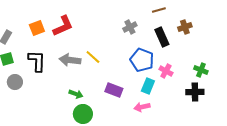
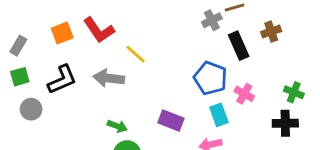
red L-shape: (63, 26) -> (99, 30), turned 80
gray cross: (130, 27) -> (212, 20), moved
yellow line: (93, 57) -> (136, 54), moved
black L-shape: (37, 61) -> (62, 80), turned 65
cyan rectangle: (148, 86) -> (219, 115), turned -42

